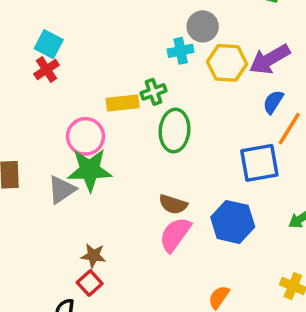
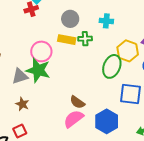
gray circle: (203, 26) -> (70, 19), moved
yellow hexagon: (227, 63) -> (128, 51), moved
green ellipse: (175, 131) -> (112, 66), moved
brown star: (93, 256) -> (22, 104), moved

